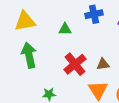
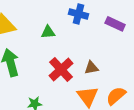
blue cross: (94, 14) -> (79, 14), turned 30

